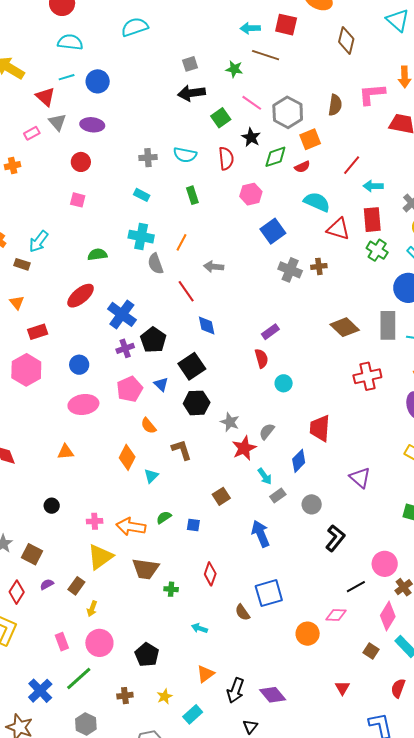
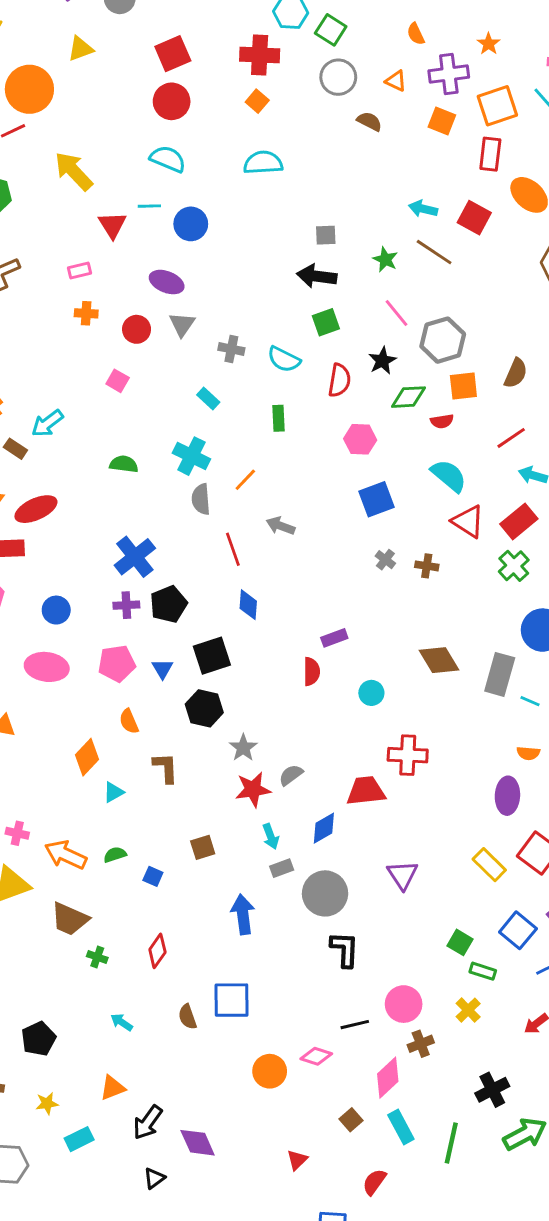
brown semicircle: (335, 105) -> (516, 373), moved
green square: (221, 118) -> (326, 322), moved
gray triangle: (57, 122) -> (182, 324), moved
orange cross: (13, 166) -> (86, 313), moved
red rectangle: (372, 220) -> (519, 521), turned 40
gray cross: (290, 270) -> (385, 560), size x0.6
red ellipse: (81, 296) -> (36, 509), moved
red cross: (367, 376) -> (408, 755), moved
cyan circle: (284, 383) -> (371, 693), moved
red trapezoid: (320, 428) -> (366, 791), turned 64
gray circle: (312, 504) -> (325, 893), size x1.6
black L-shape: (335, 538) -> (345, 949), turned -52

